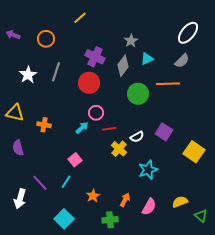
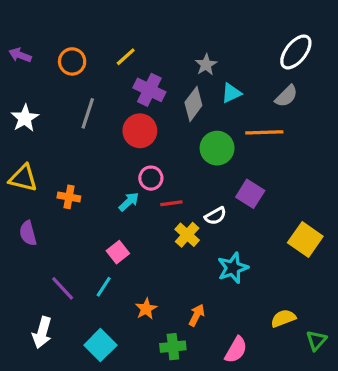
yellow line: (80, 18) -> (126, 57), moved
white star: (28, 75) -> (25, 118), moved
purple square: (164, 132) -> (250, 194), moved
white arrow: (20, 199) -> (42, 332), moved
pink semicircle: (149, 207) -> (236, 350), moved
green triangle: (201, 216) -> (316, 340), turned 32

